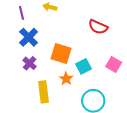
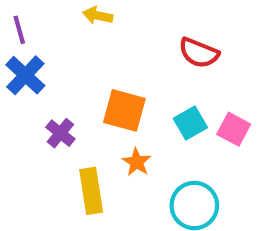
purple line: (22, 13) -> (19, 30), moved
blue cross: (29, 37) -> (25, 75), moved
cyan square: (84, 66) -> (190, 123), moved

